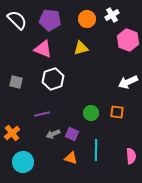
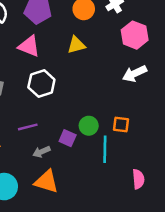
white arrow: (128, 82) -> (135, 74), moved
purple square: (72, 134) -> (68, 138), moved
cyan line: (96, 150) -> (105, 149), moved
orange triangle: (71, 158) -> (46, 182), moved, size x1.5

